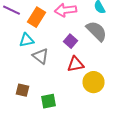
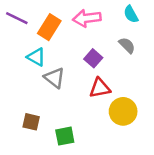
gray semicircle: (97, 31) -> (127, 45), size x0.6
cyan triangle: (27, 40) -> (36, 57), turned 42

